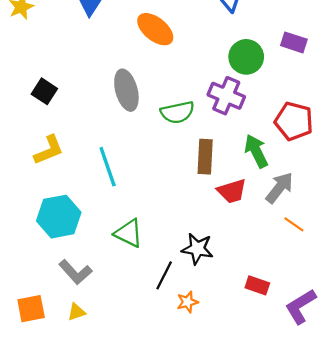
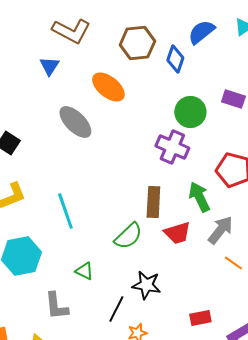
gray ellipse: (126, 90) -> (75, 122), moved, turned -30
green semicircle: (177, 112) -> (128, 236), moved, turned -32
green triangle: (129, 233) -> (84, 271), size x0.7
gray L-shape: (75, 272) -> (56, 306), moved, turned 36
red rectangle: (257, 285) -> (200, 318), turned -30

